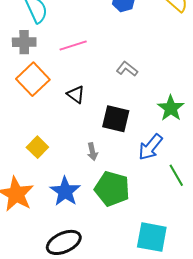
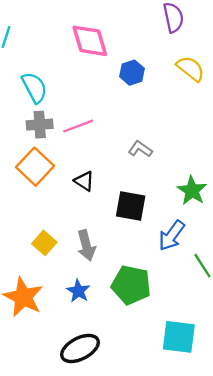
gray cross: (24, 42) -> (40, 125), moved
gray arrow: (92, 152) -> (86, 245), moved, size x1.5
blue star: (65, 191) -> (78, 291), size x0.7

